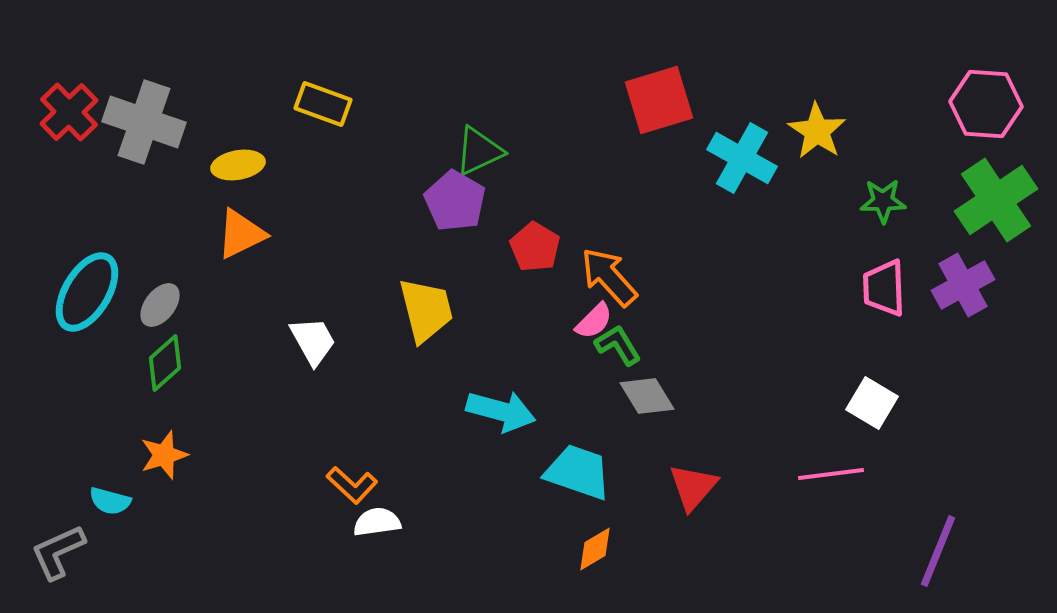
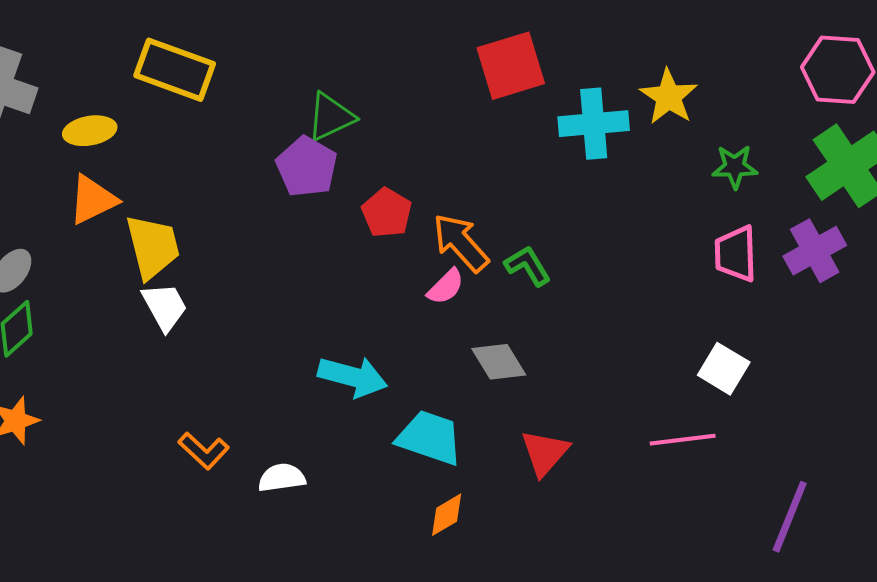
yellow rectangle: (323, 104) -> (175, 70), size x1.4
cyan cross: (742, 158) -> (594, 124), turned -34
yellow trapezoid: (426, 310) -> (153, 247), moved
green L-shape: (618, 345) -> (528, 266), moved
white semicircle: (377, 522) -> (282, 478), moved

